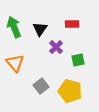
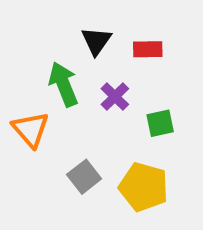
green arrow: (14, 27) -> (63, 84), moved
black triangle: (40, 29) -> (96, 41), moved

